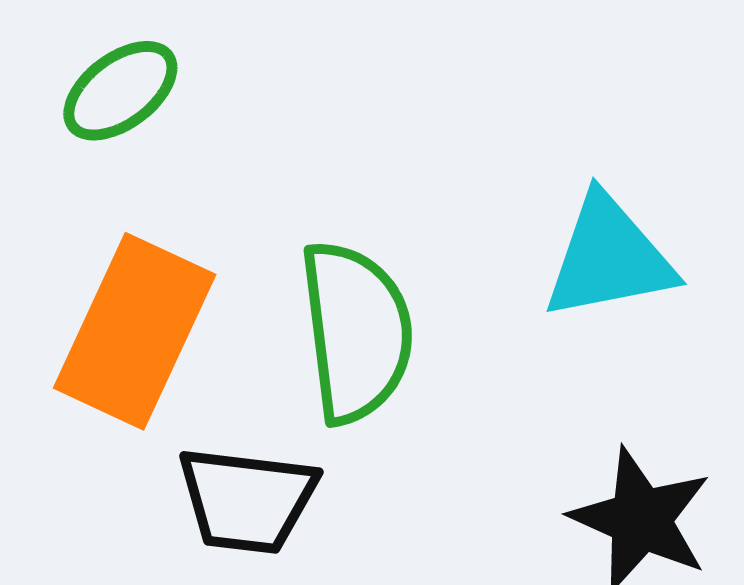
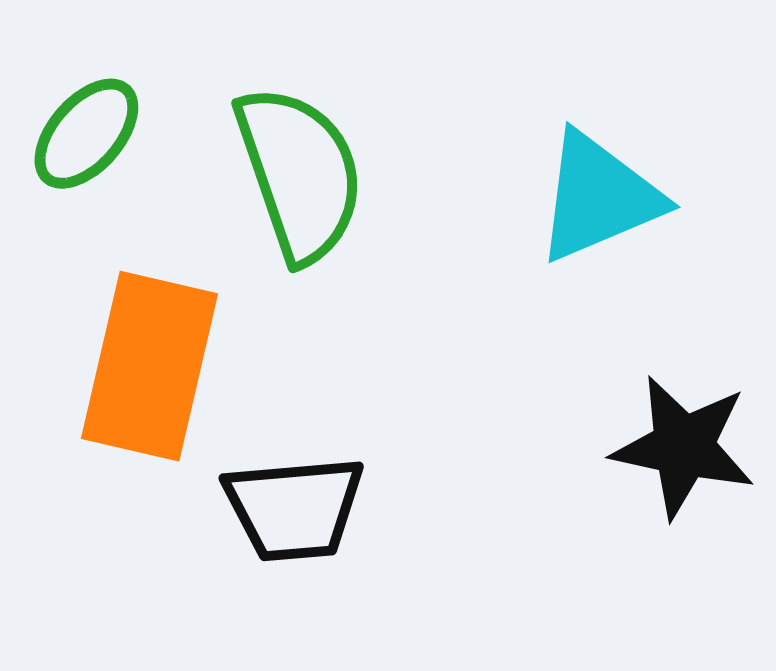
green semicircle: (356, 332) -> (300, 174), moved

